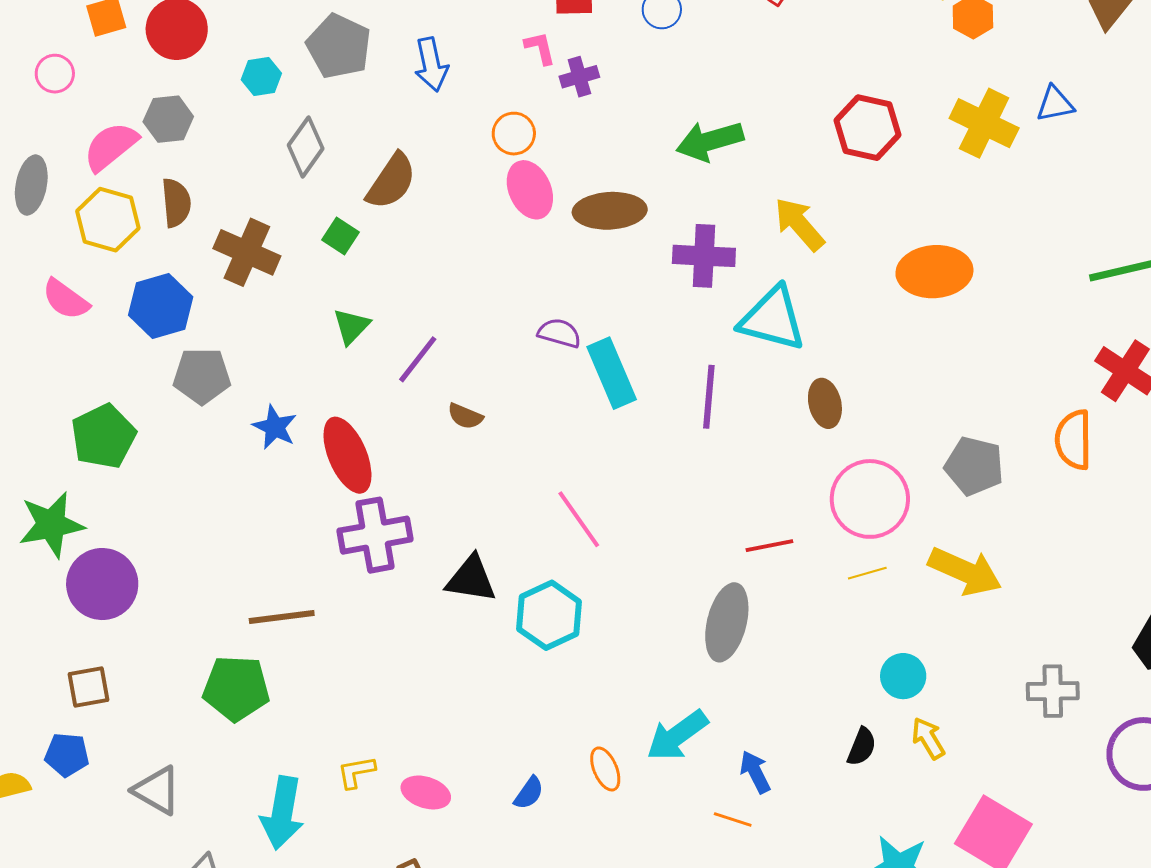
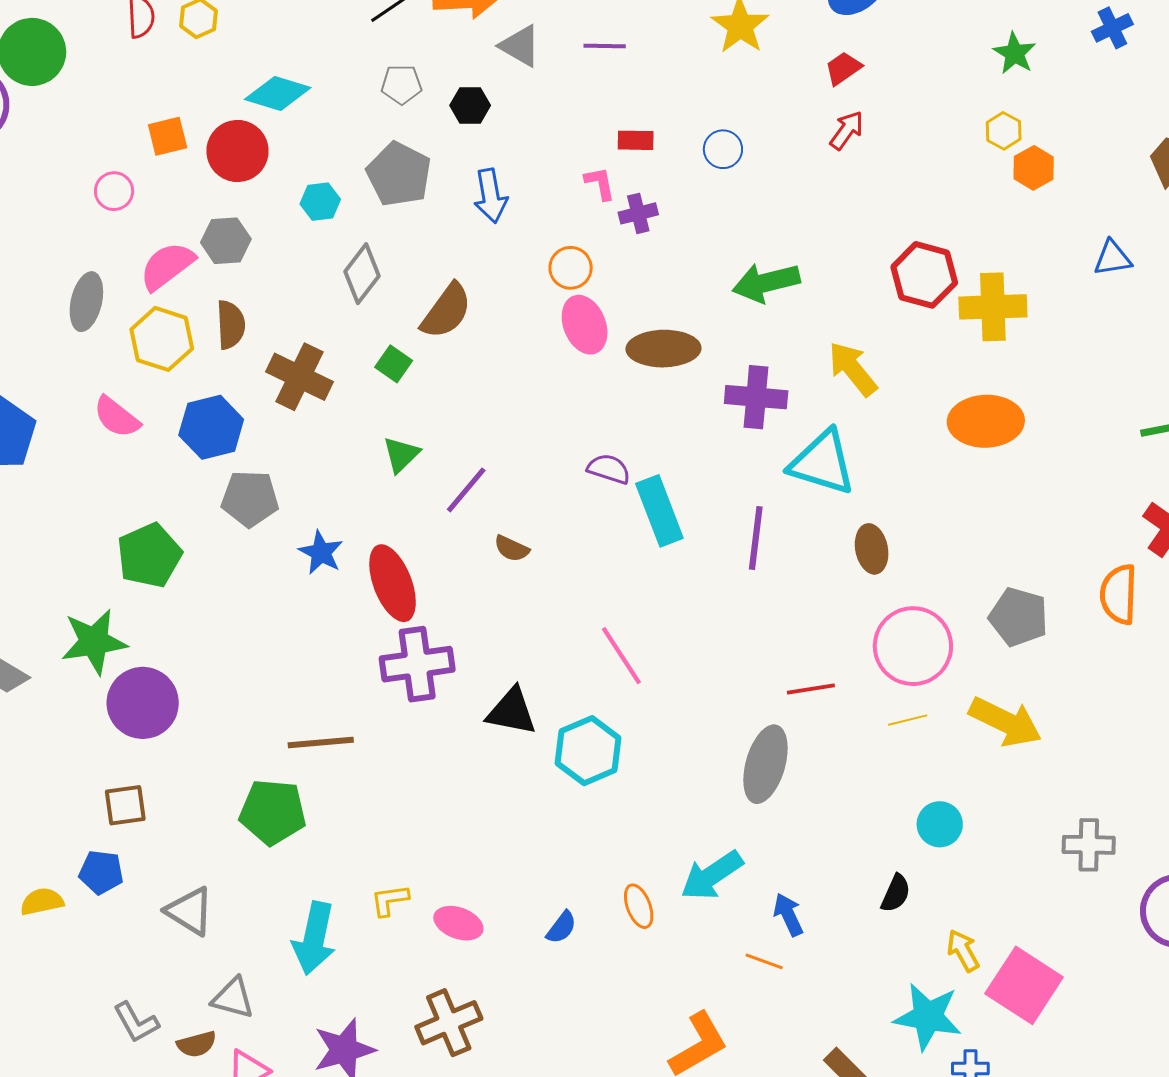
yellow cross: (984, 123) -> (993, 307), moved, turned -30
yellow arrow: (928, 738) -> (963, 951), moved

